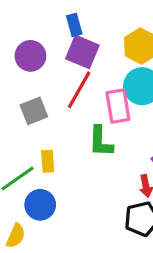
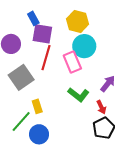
gray square: (34, 111) -> (21, 77), size x1.4
green L-shape: (101, 141) -> (78, 95), moved, turned -40

